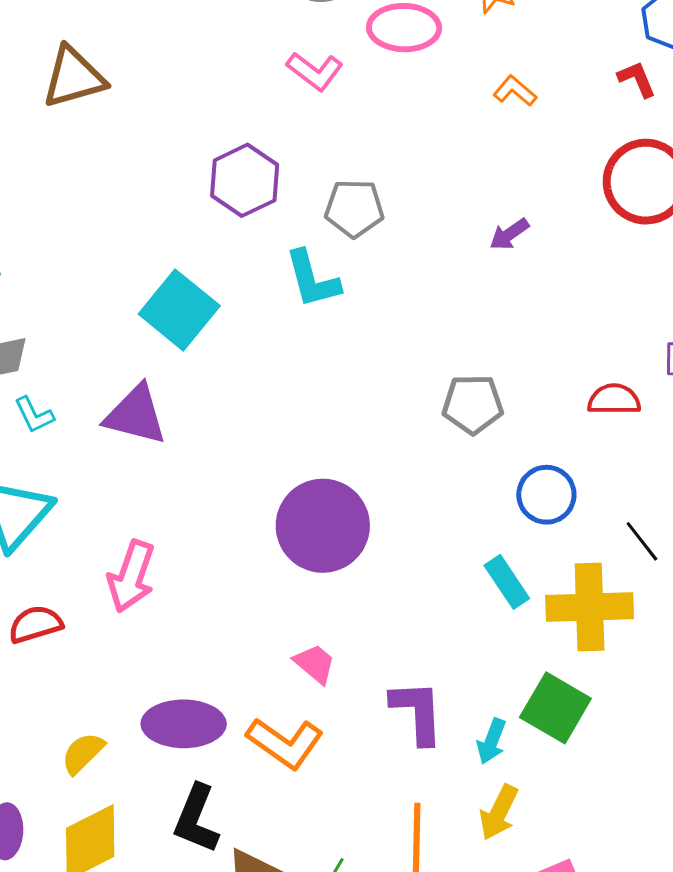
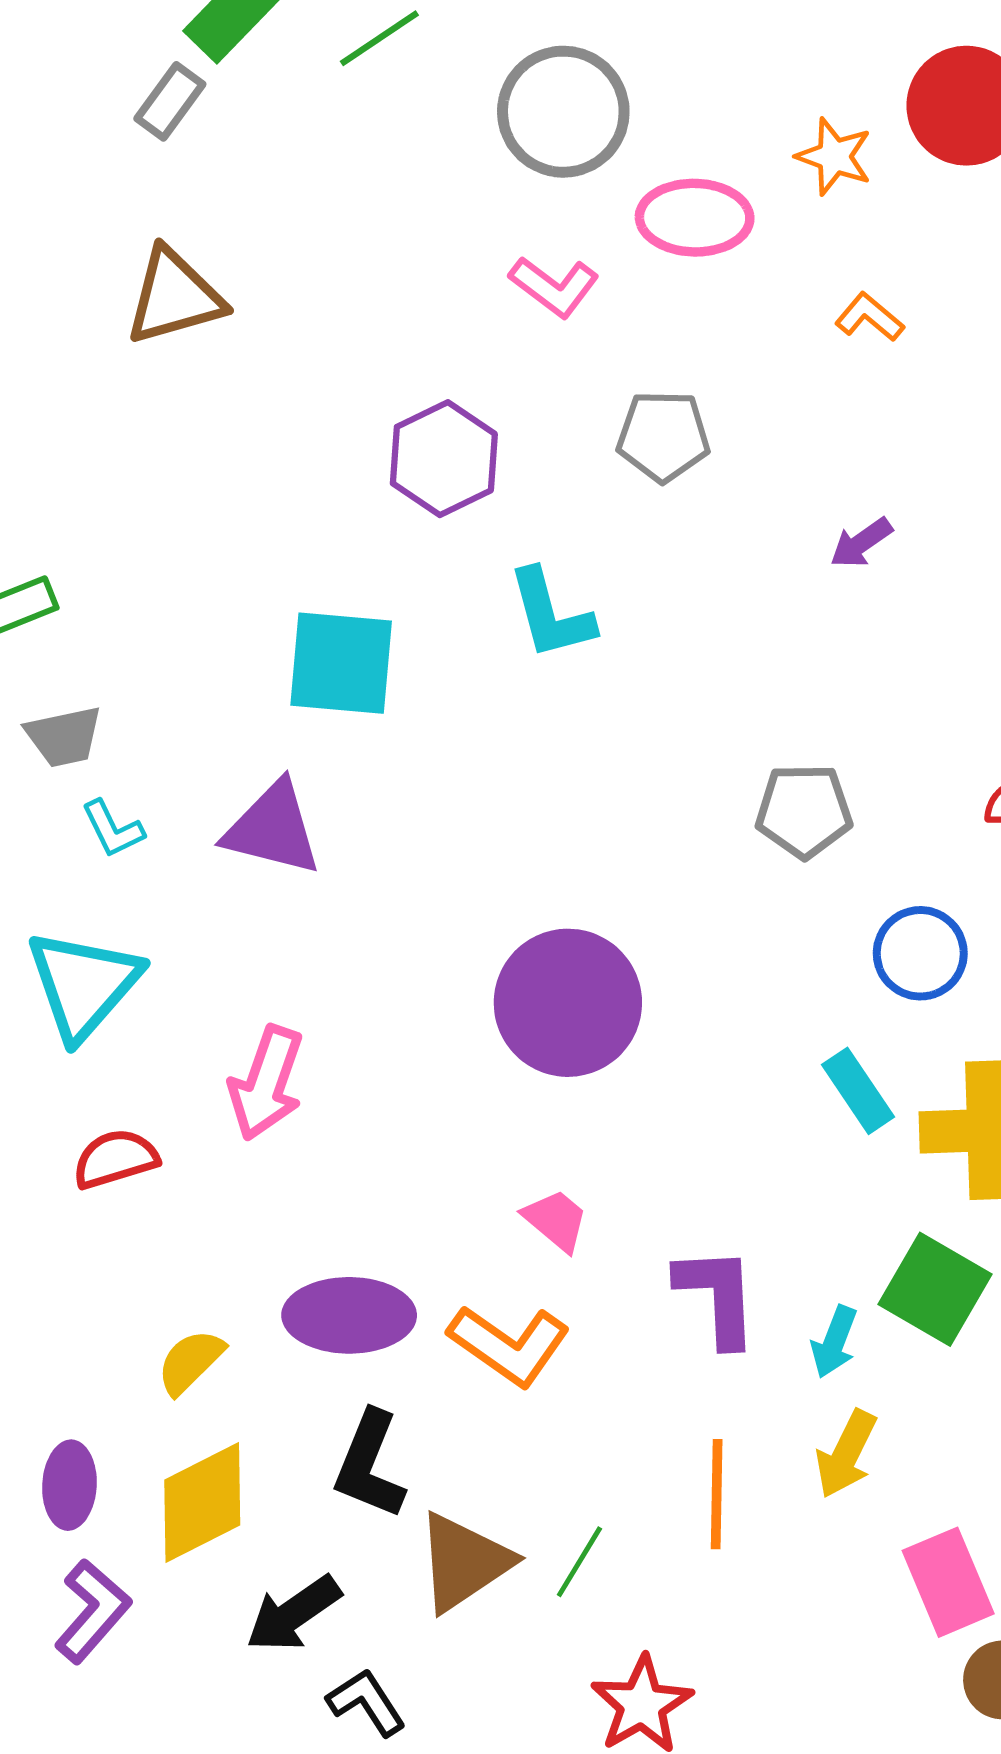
gray pentagon: (354, 208) -> (663, 436), moved
cyan square: (179, 310) -> (341, 663), turned -34

